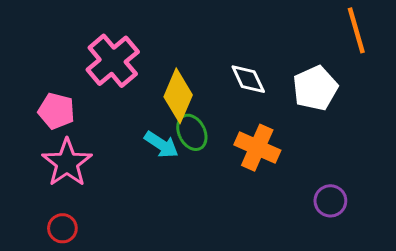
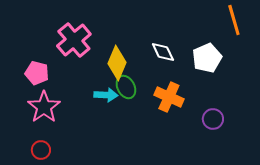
cyan arrow: (161, 145) -> (106, 95), turned -30
purple circle: (330, 201) -> (213, 119), moved

